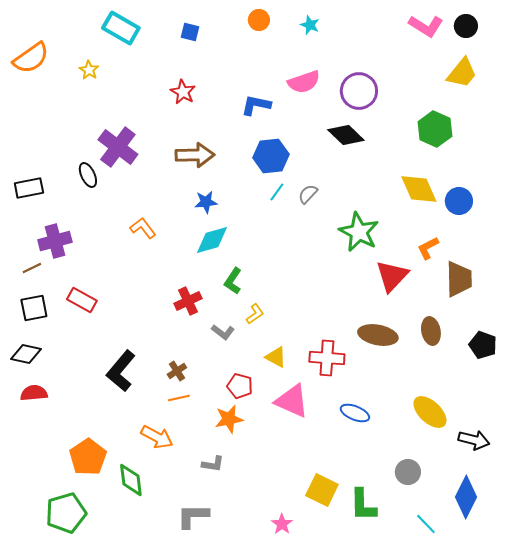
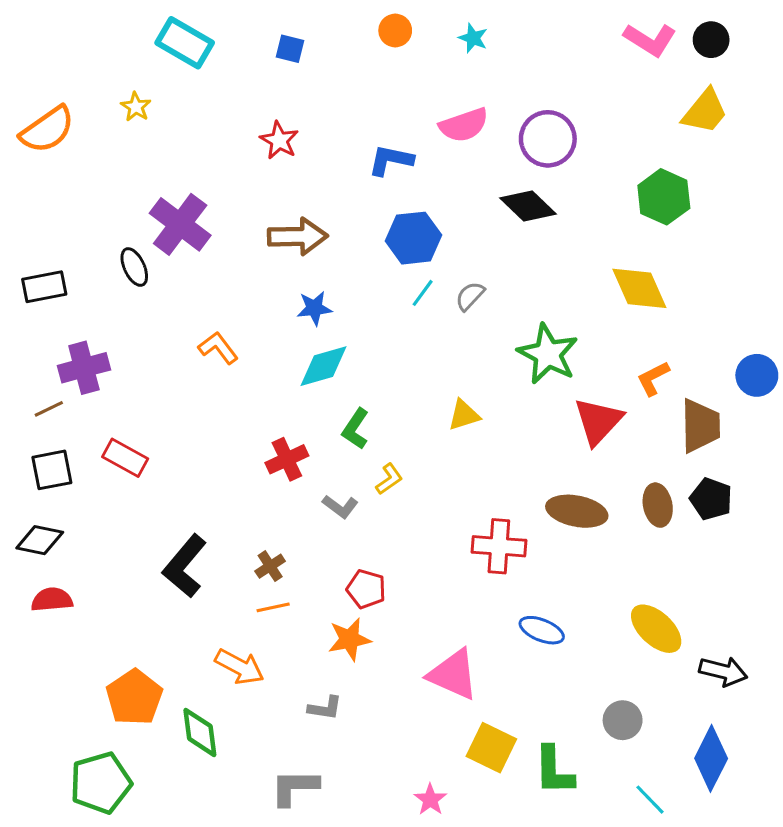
orange semicircle: (31, 58) -> (47, 130), moved
blue circle: (459, 201) -> (757, 375), moved
black pentagon: (483, 345) -> (711, 499), moved
yellow triangle: (276, 357) -> (464, 415), moved, turned -45
pink triangle: (292, 401) -> (453, 674), moved

